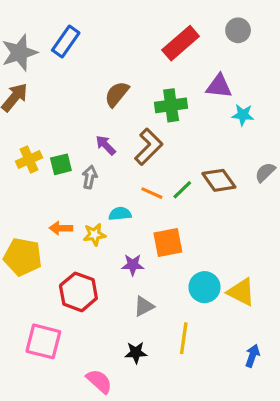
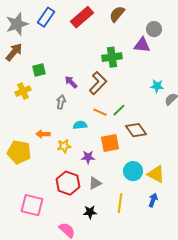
gray circle: (238, 30) -> (154, 29), moved
red rectangle: (181, 43) -> (82, 17), moved
brown semicircle: (117, 94) -> (117, 14), moved
cyan star: (243, 115) -> (157, 86), moved
green square: (61, 164) -> (39, 70), moved
brown diamond: (219, 180) -> (136, 130), moved
yellow star: (94, 235) -> (64, 146), moved
red hexagon: (78, 292) -> (68, 183), moved
blue arrow: (252, 356) -> (153, 200), moved

